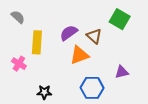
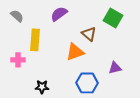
purple semicircle: (69, 33) -> (59, 14), moved
pink cross: (19, 64) -> (18, 60), turned -32

